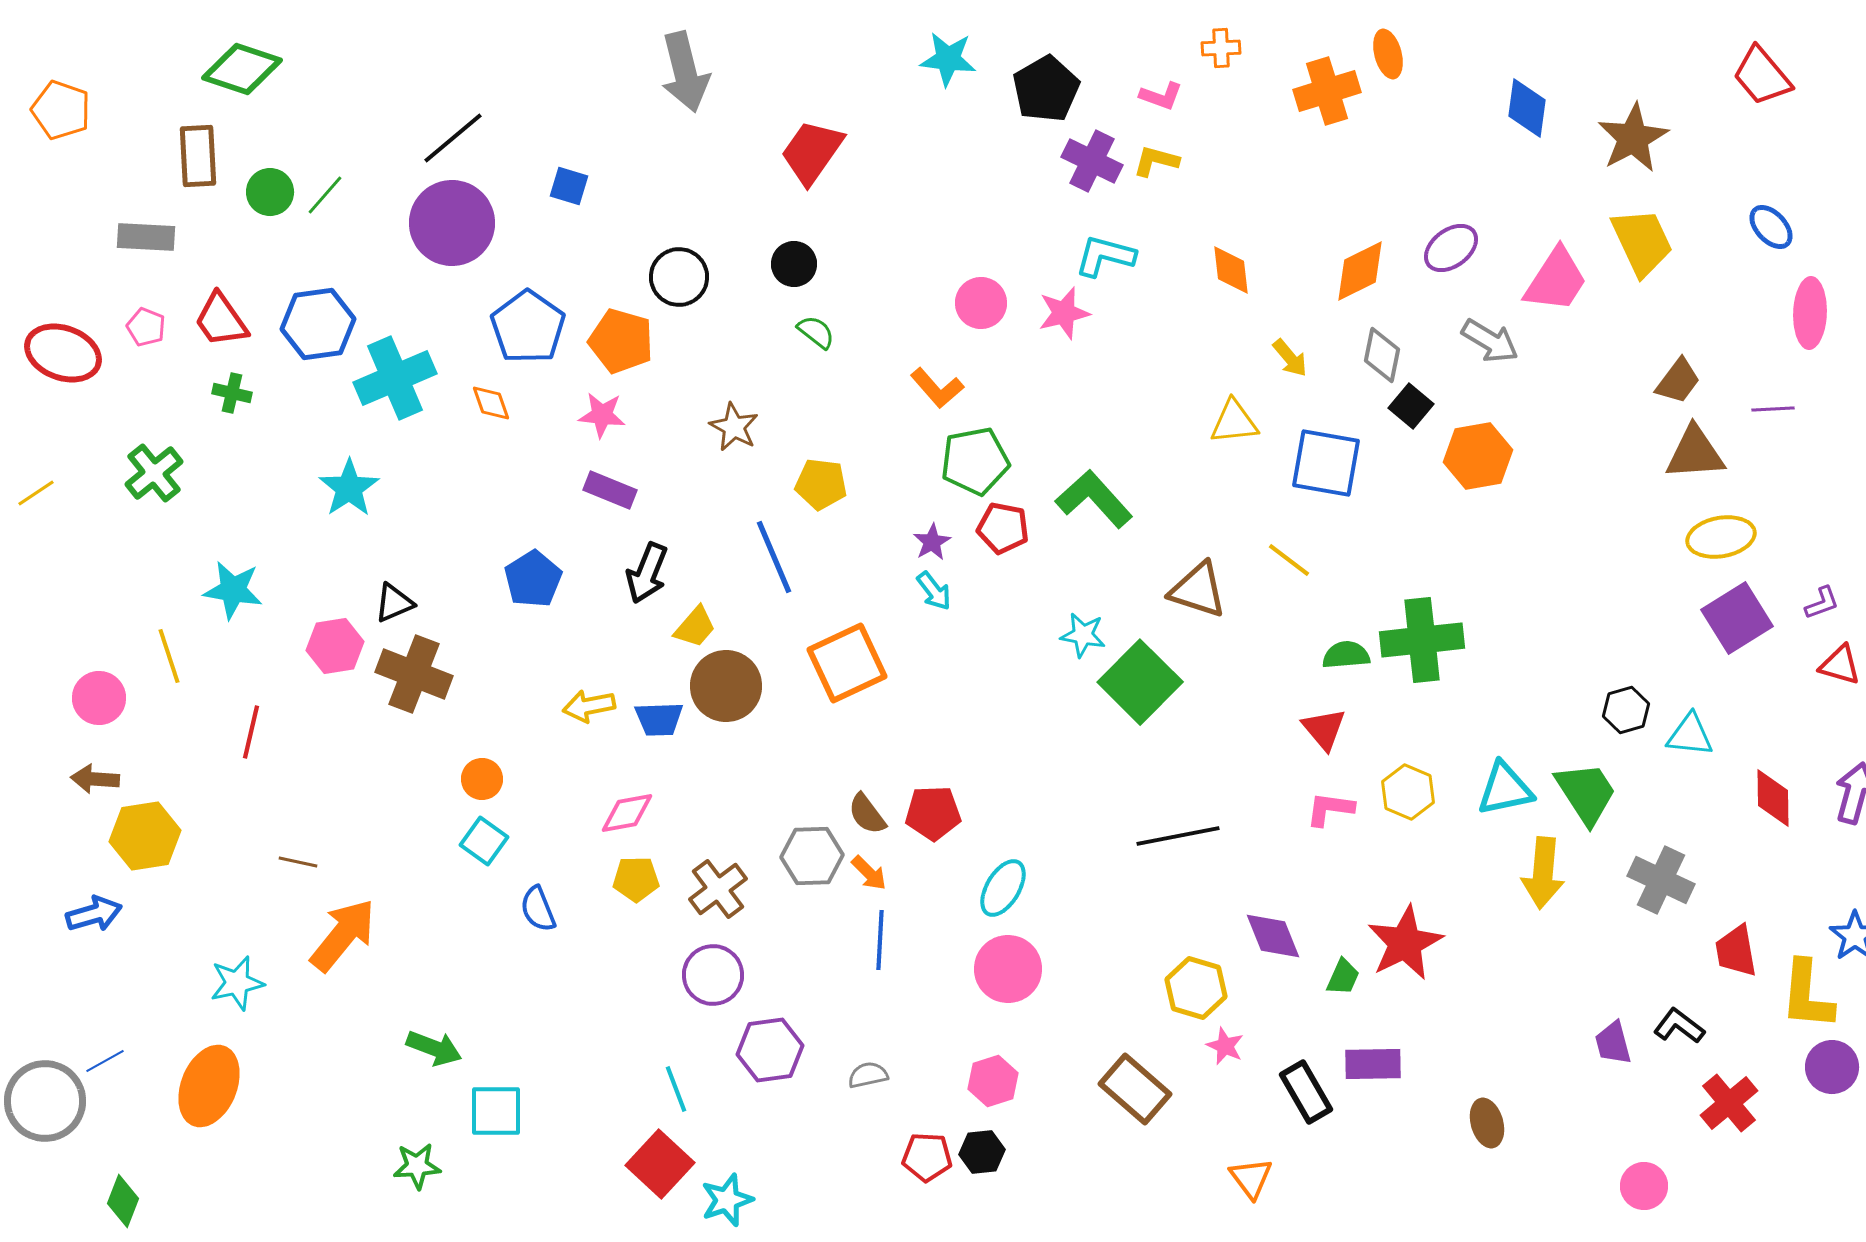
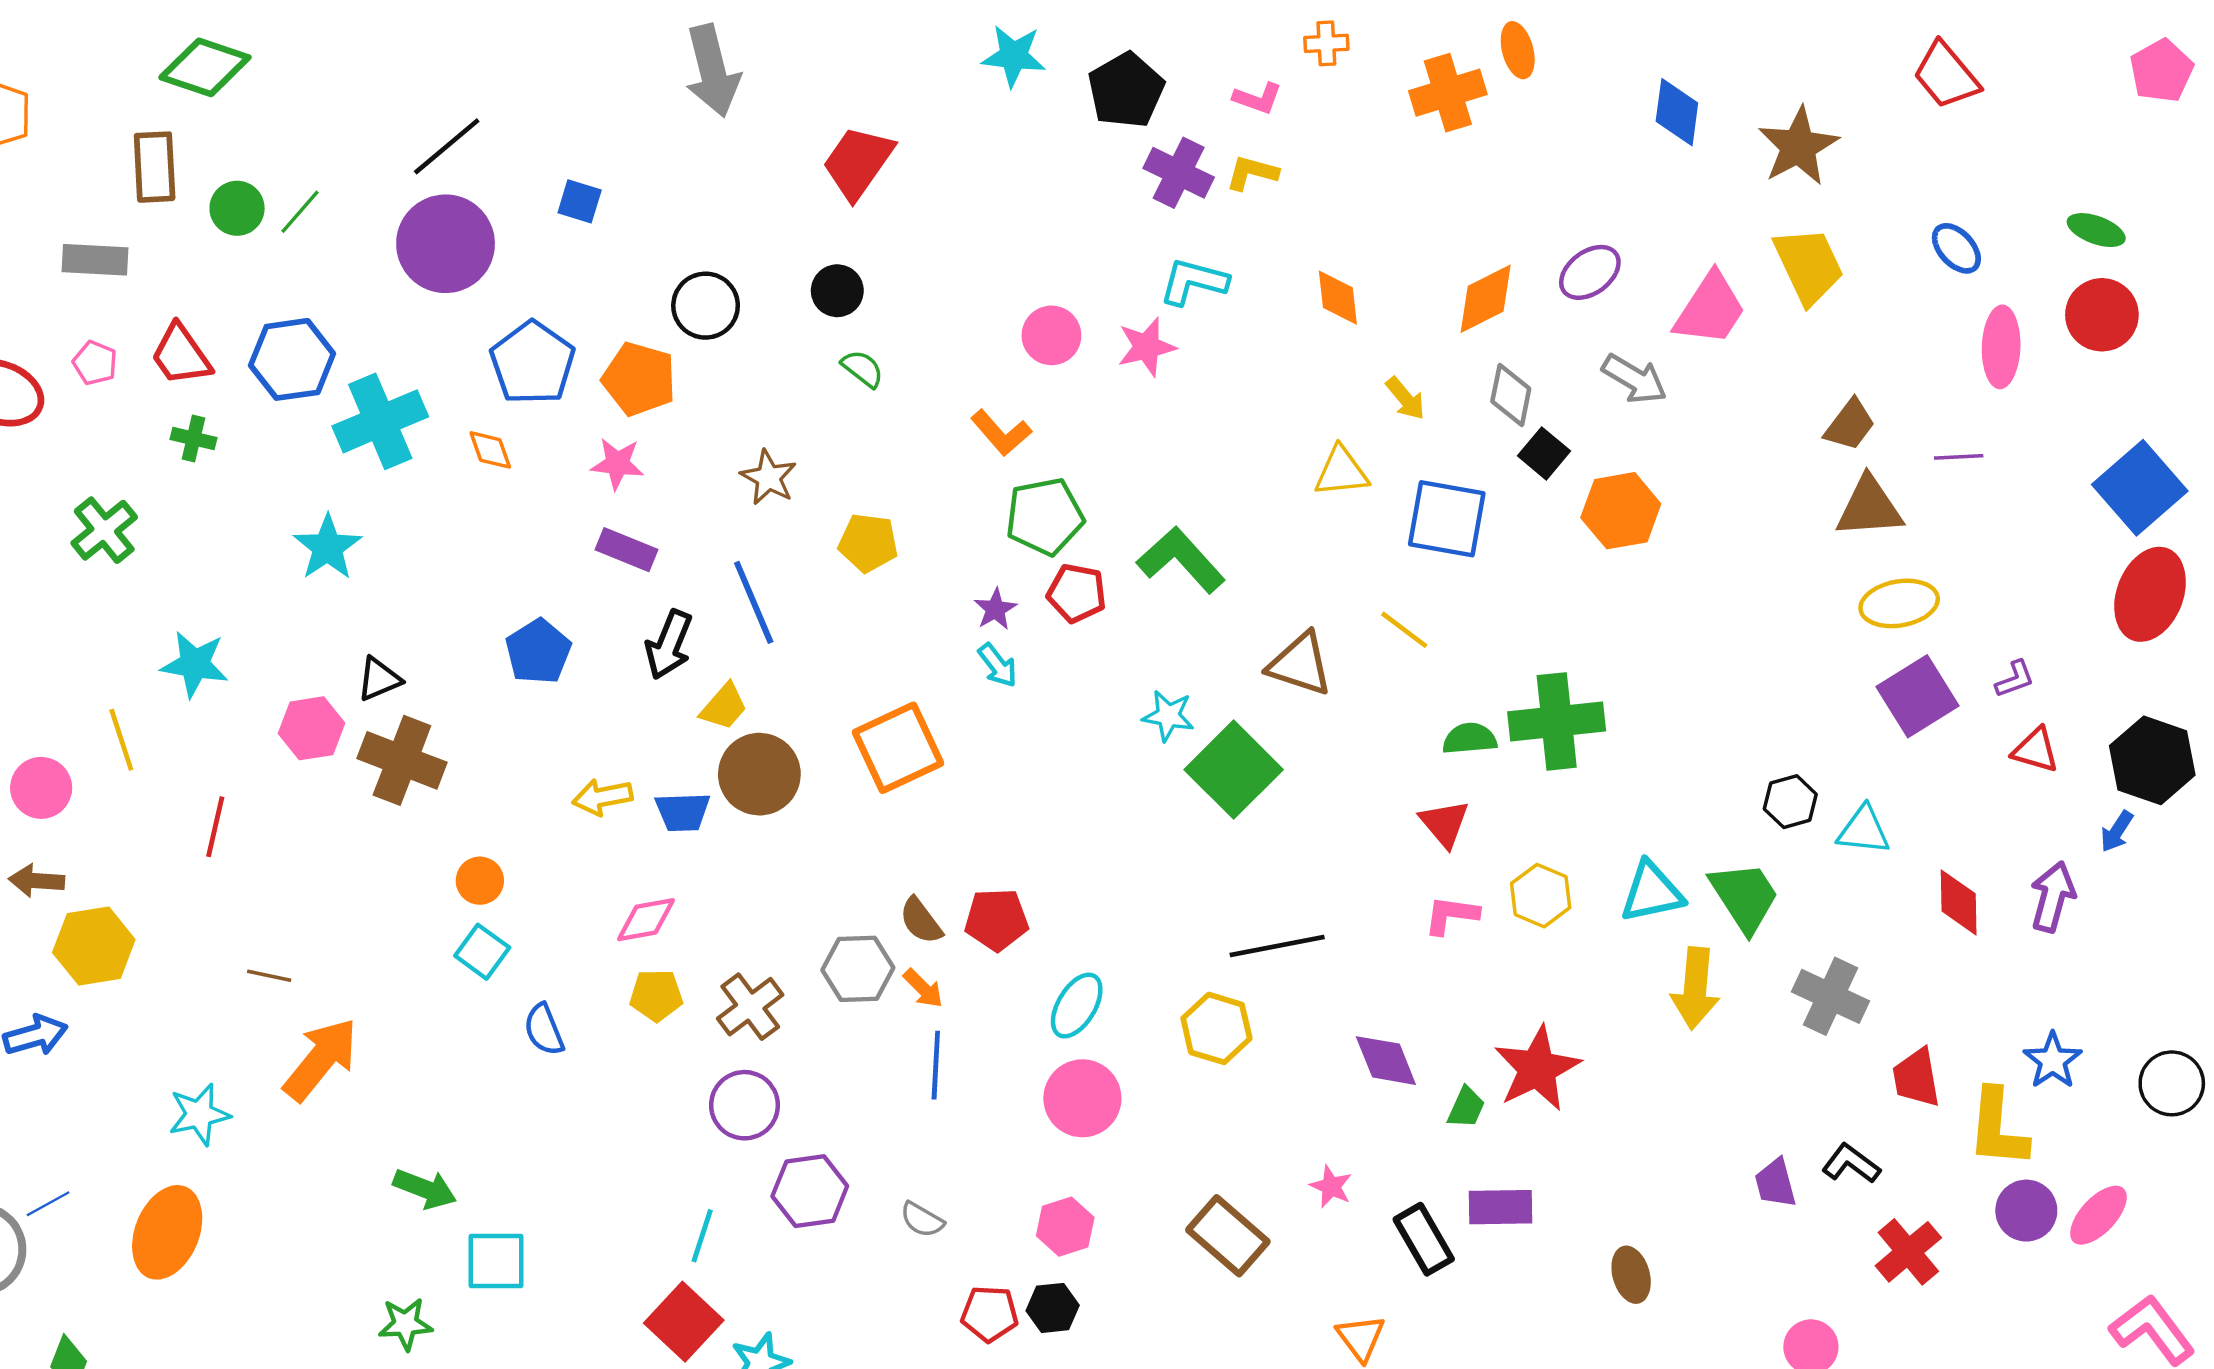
blue line: (774, 557) -> (754, 602), moved
yellow hexagon: (1196, 988) -> (1216, 1028), moved
gray semicircle: (868, 1075) -> (922, 1220), turned -138
cyan line: (676, 1089) -> (702, 1236), turned 39

